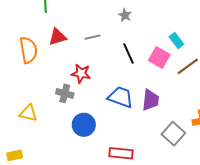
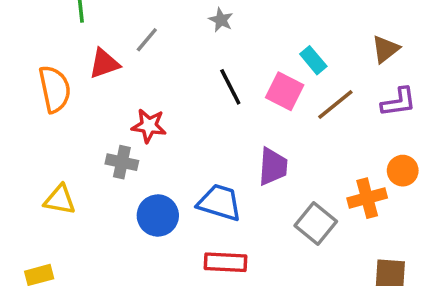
gray line: (92, 37) -> (147, 40), moved, turned -35
blue trapezoid: (121, 97) -> (220, 203), moved

